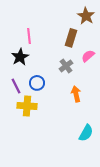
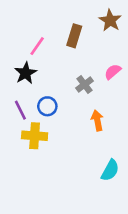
pink line: (29, 36) -> (37, 46), turned 42
brown rectangle: (71, 38) -> (74, 36), moved

